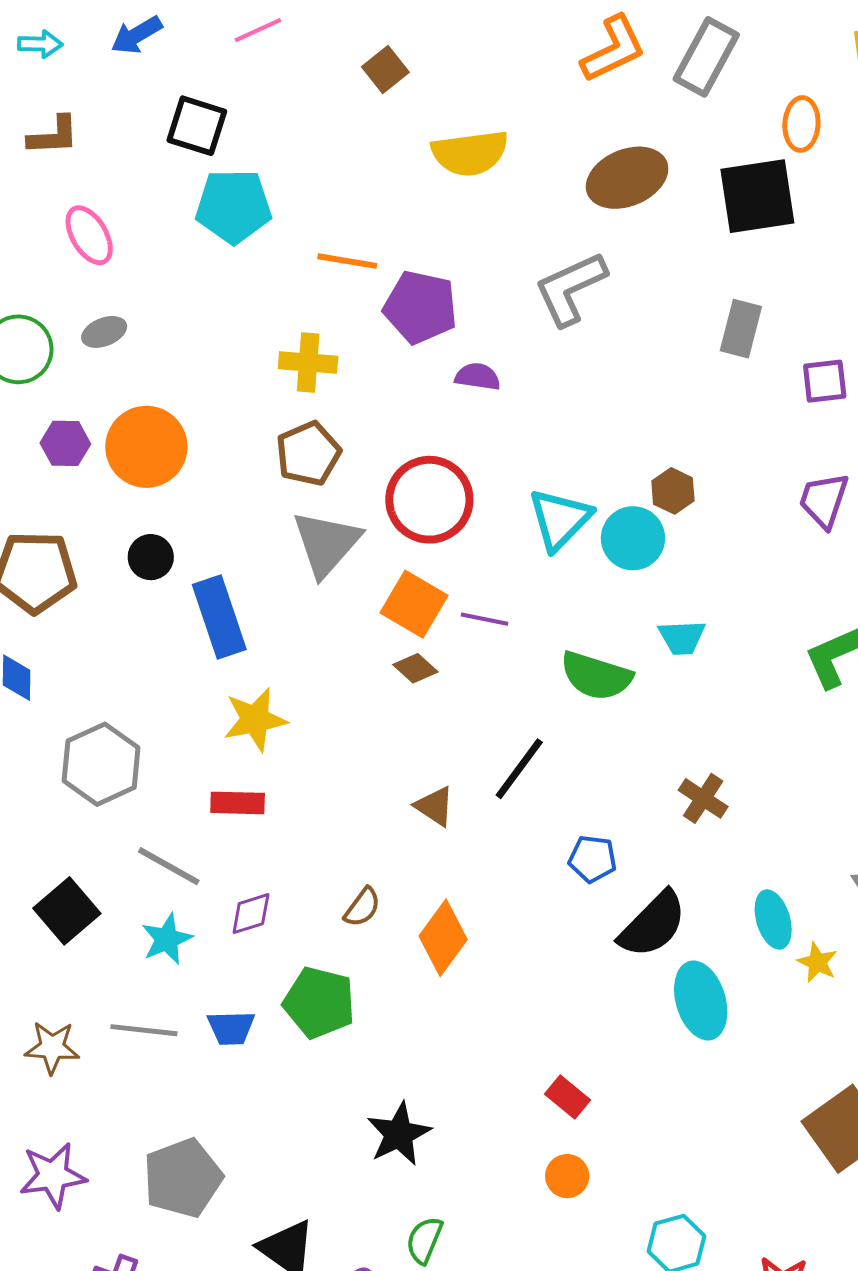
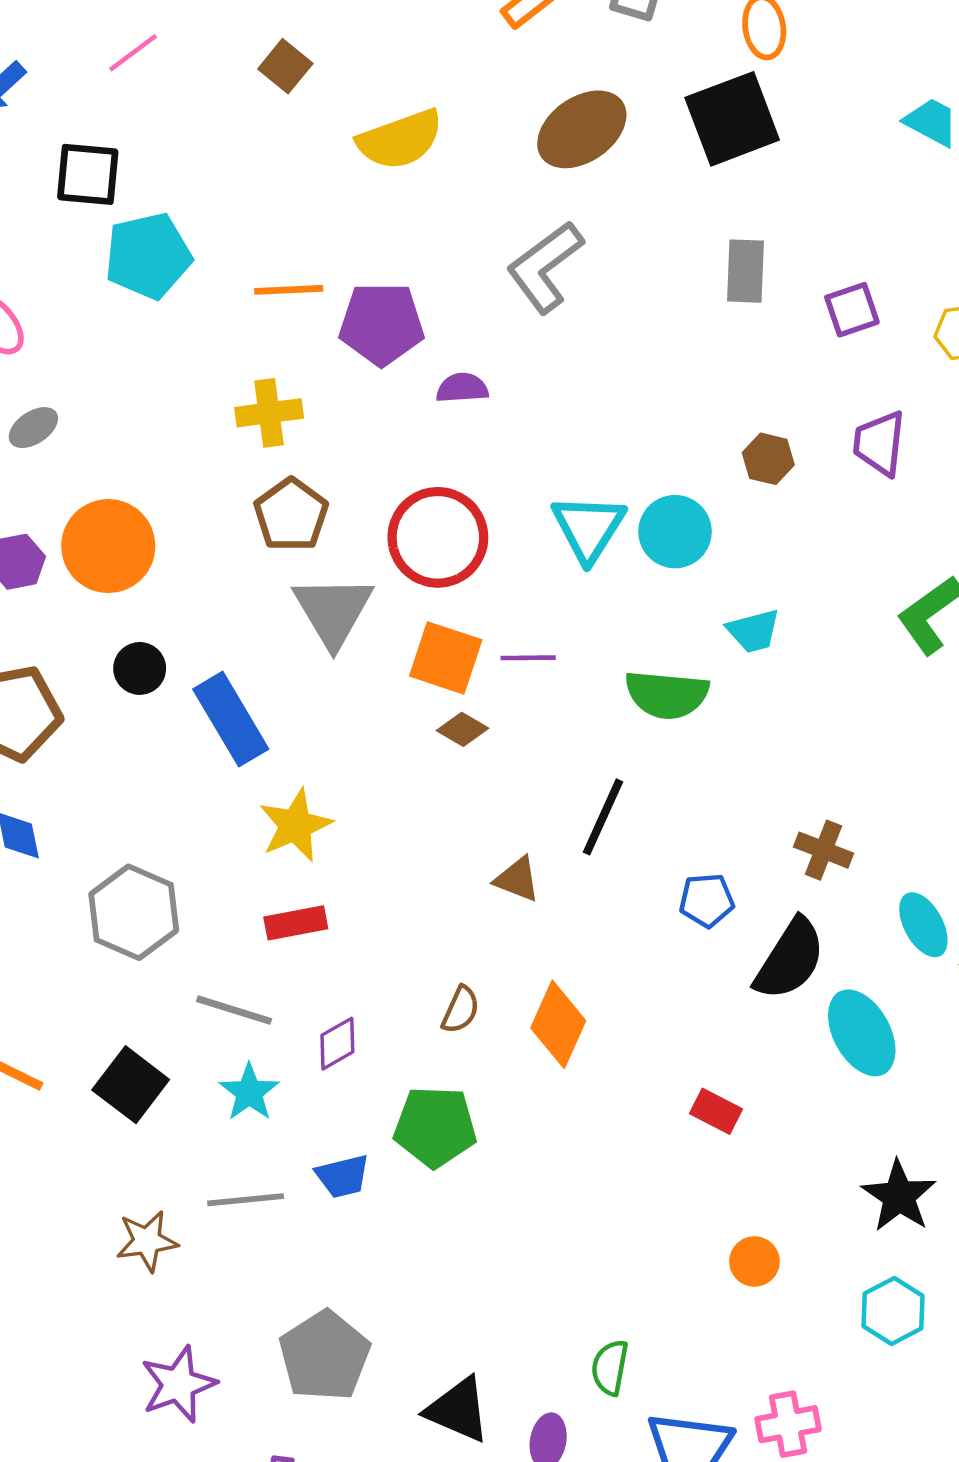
brown hexagon: (673, 491) -> (768, 459), moved
brown cross: (703, 798) -> (824, 850), moved
red rectangle: (568, 1097) -> (716, 1111), moved
black star: (399, 1134) -> (899, 1196), moved

